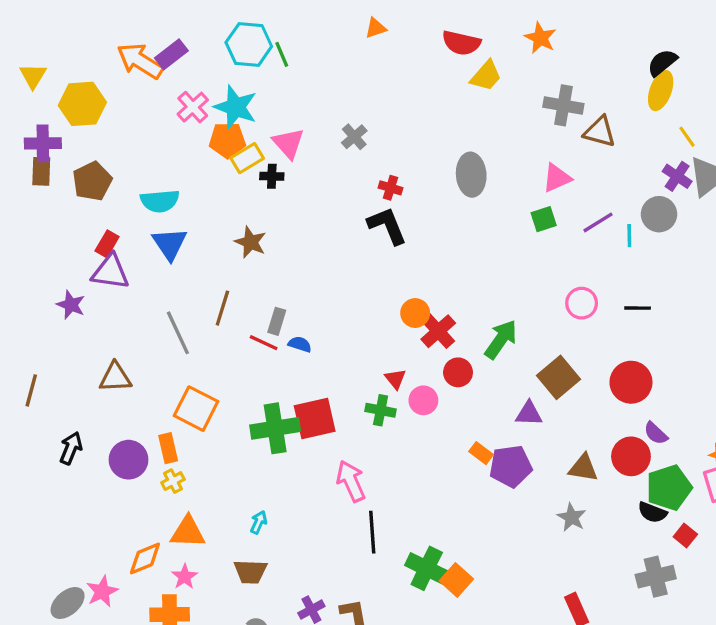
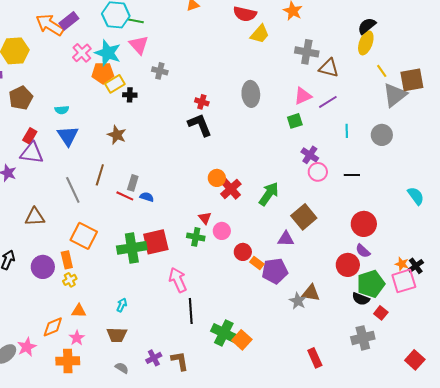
green line: (282, 54) -> (136, 21), turned -56
gray cross: (354, 137) -> (160, 71), moved, turned -35
pink triangle: (288, 143) -> (139, 45), moved
purple cross: (677, 176) -> (310, 155), moved
cyan semicircle: (160, 201) -> (62, 110), size x0.6
gray circle: (659, 214) -> (382, 135), moved
purple line: (598, 222) -> (328, 102), moved
red circle: (458, 372) -> (243, 252), moved
red circle: (631, 382) -> (364, 224), moved
brown triangle: (583, 468) -> (311, 293), moved
gray star: (572, 517) -> (298, 301), moved
orange triangle: (188, 532) -> (79, 311), size x0.7

